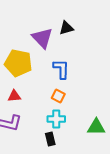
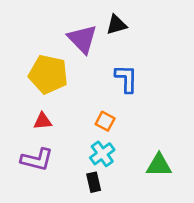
blue L-shape: (61, 69) -> (126, 79), moved
cyan cross: (56, 119) -> (102, 154), turned -36

